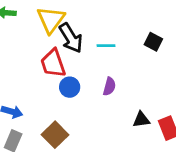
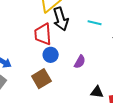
cyan line: (106, 46) -> (95, 23), moved
brown square: (55, 135) -> (41, 79), moved

